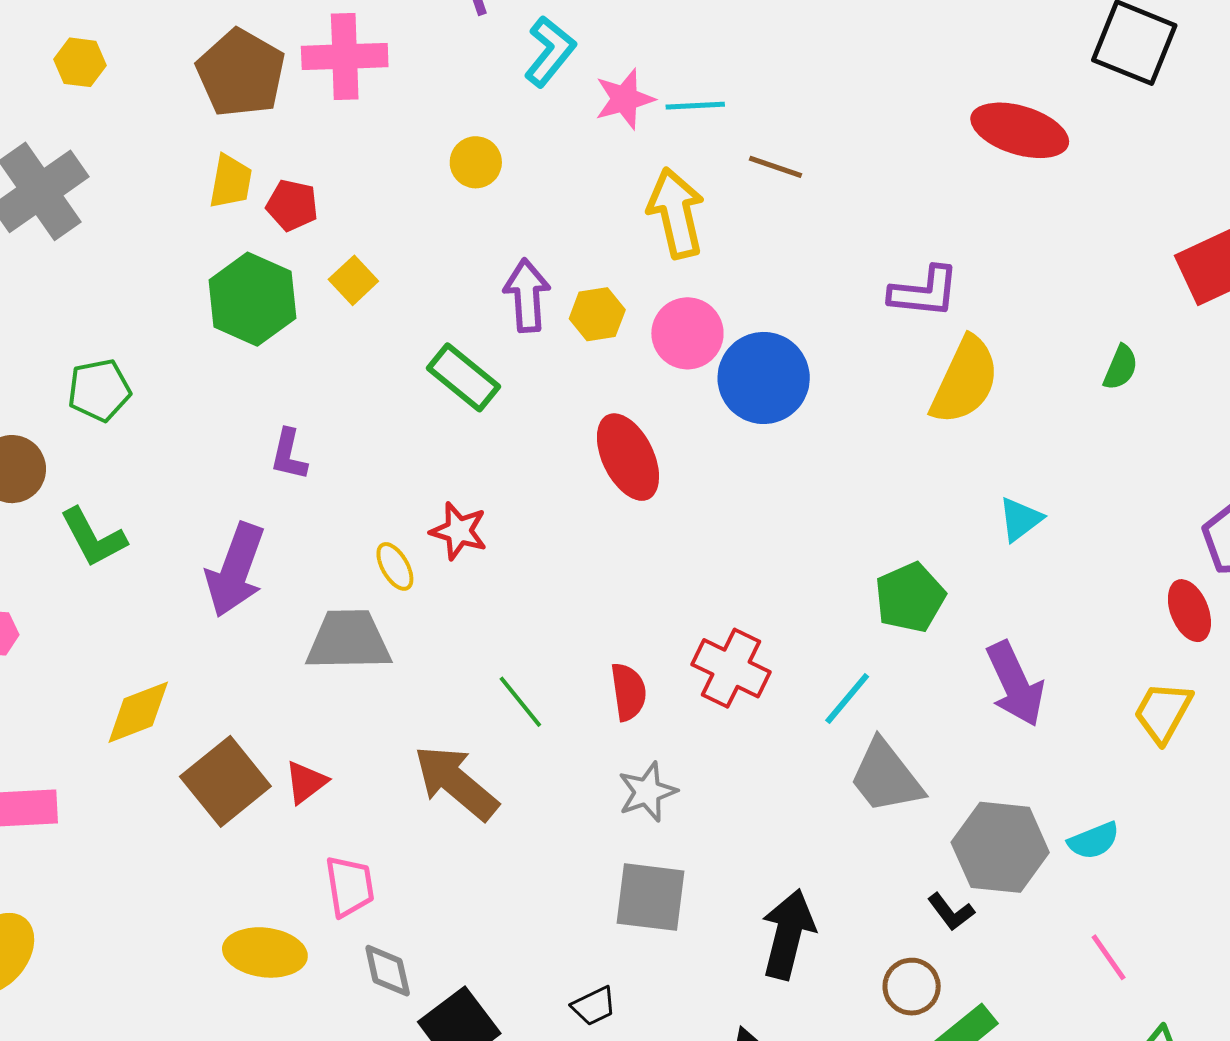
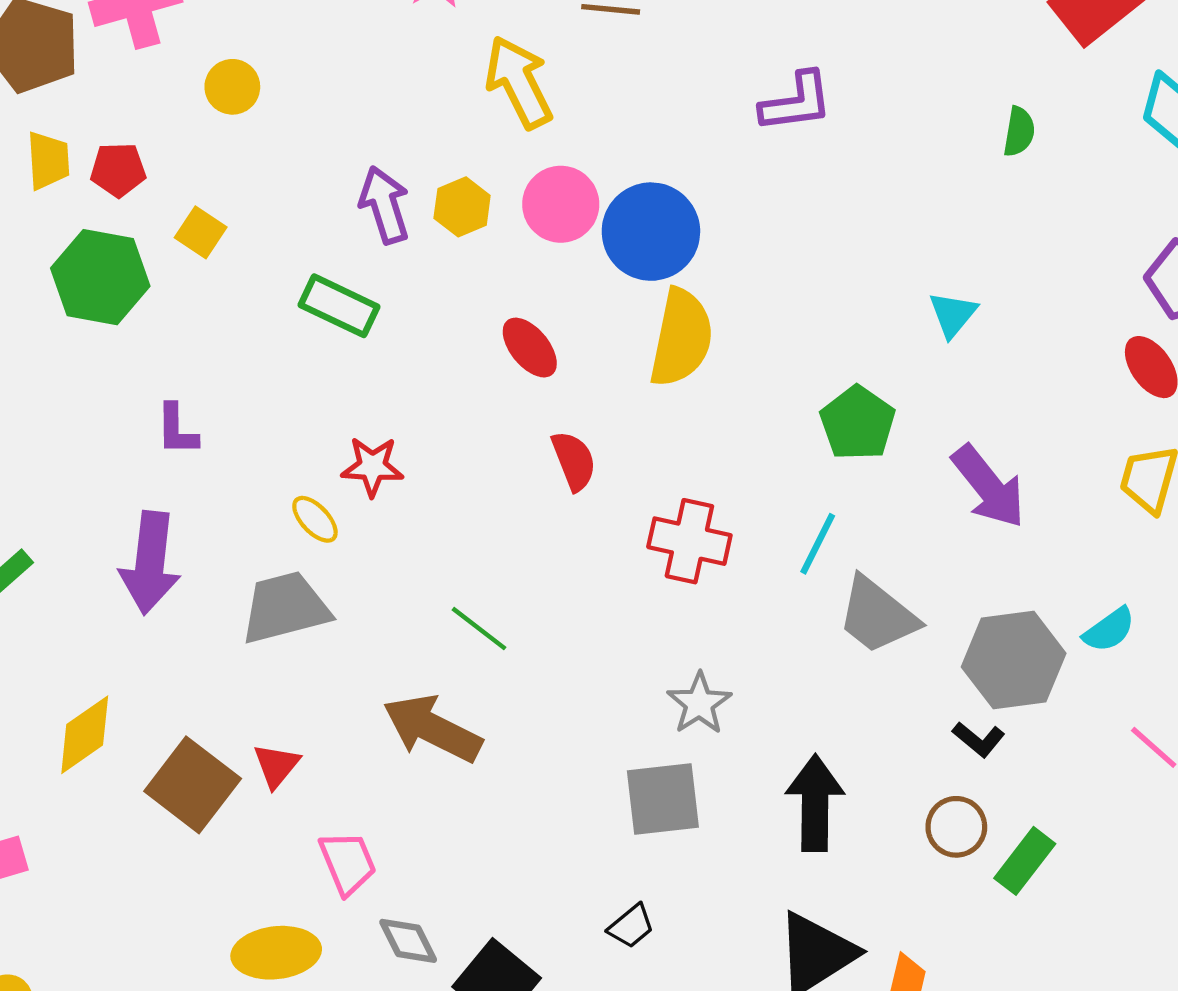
yellow circle: (476, 162) -> (232, 87), moved
yellow semicircle: (965, 381) -> (681, 338), moved
red ellipse: (628, 457) -> (530, 348), size x0.7
red semicircle: (628, 692) -> (574, 461), moved
gray star: (647, 792) -> (699, 703), moved

